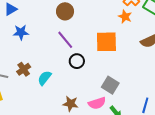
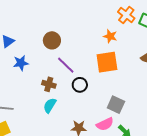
brown circle: (65, 11) -> (52, 40), moved
orange star: (125, 17) -> (110, 36), moved
brown cross: (24, 69) -> (49, 84), moved, turned -32

